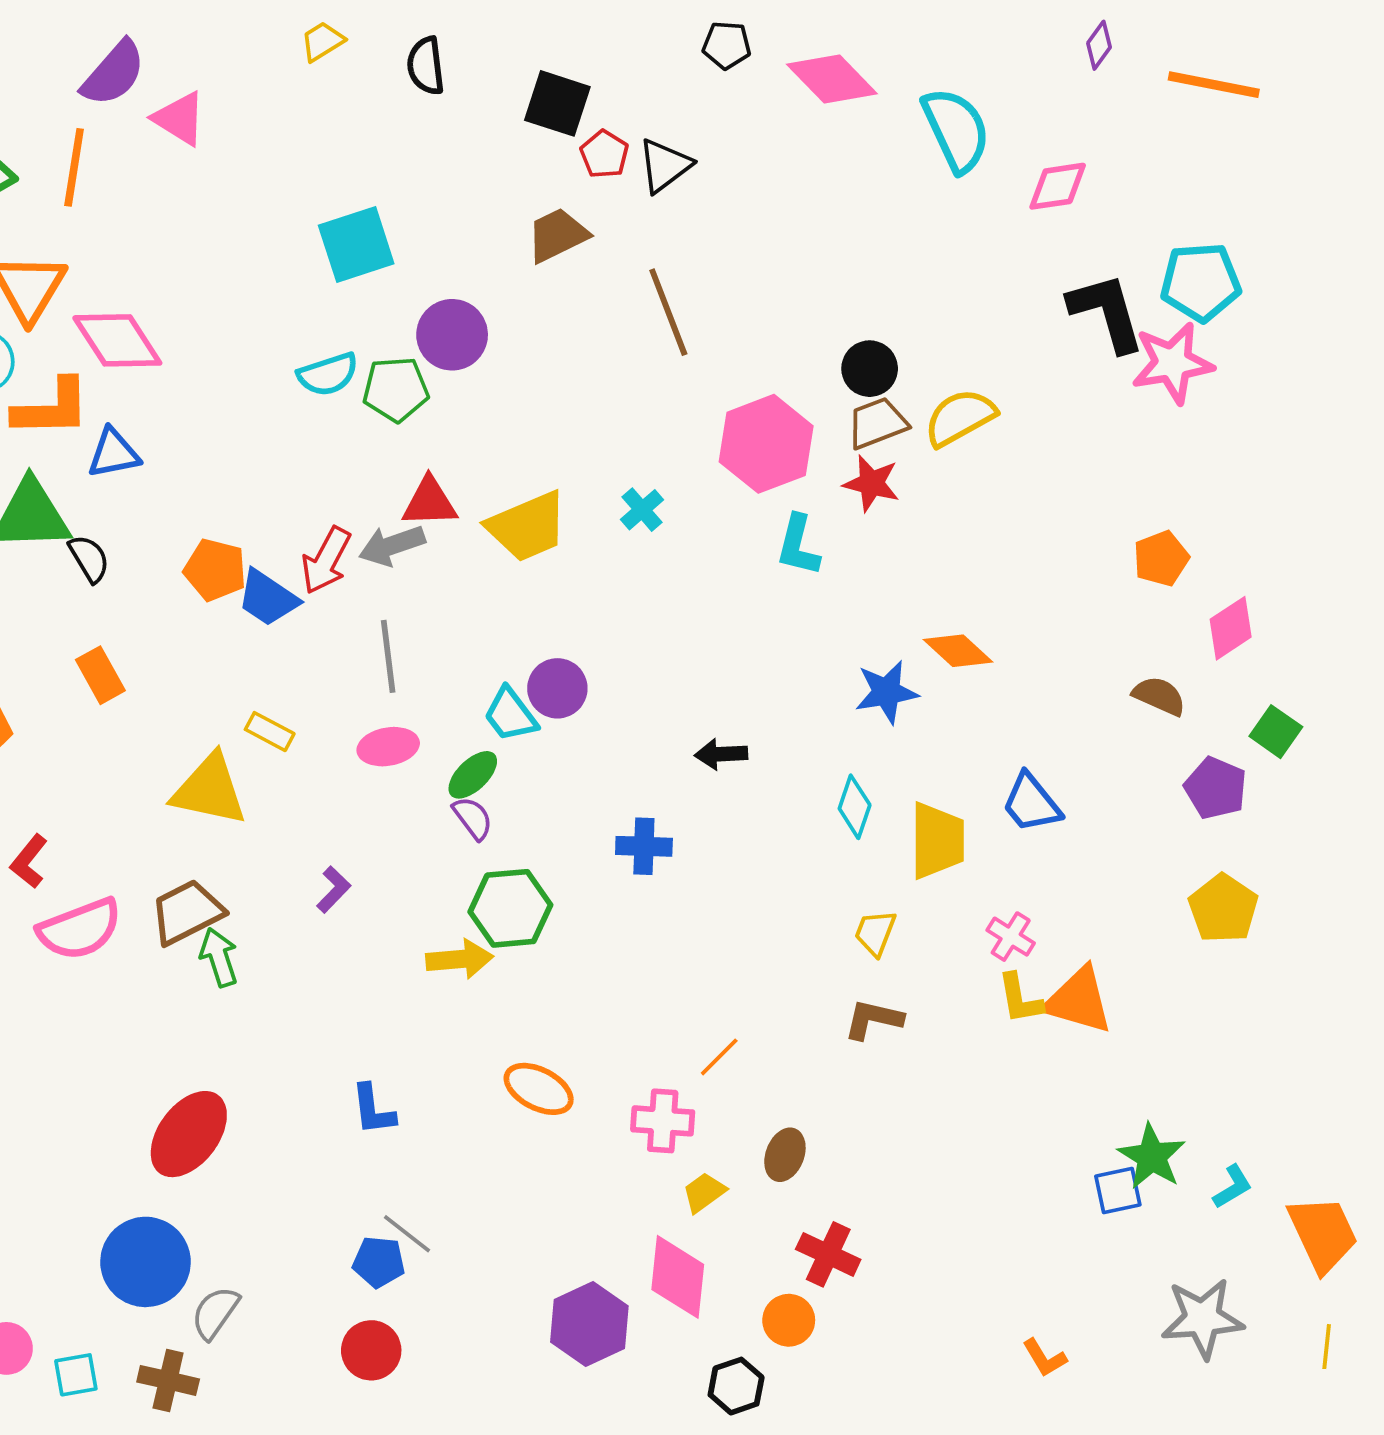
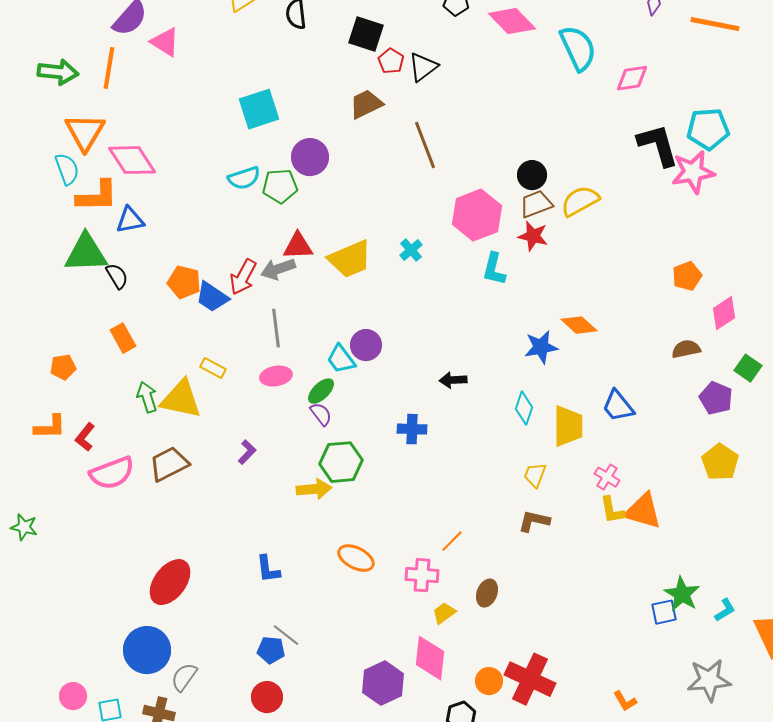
brown semicircle: (1159, 696) -> (686, 349), turned -36
green arrow: (219, 957) -> (147, 397), moved
red cross: (828, 1254) -> (530, 679), moved, size x1.5

